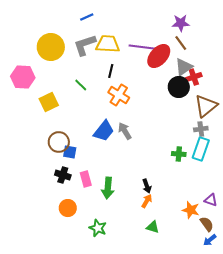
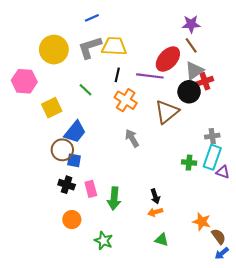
purple line: (142, 47) -> (150, 76), moved
brown triangle: (206, 106) -> (167, 112), moved
blue trapezoid: (104, 131) -> (75, 132), moved
purple triangle: (211, 200) -> (223, 172), moved
orange arrow: (147, 201) -> (155, 212), turned -136

